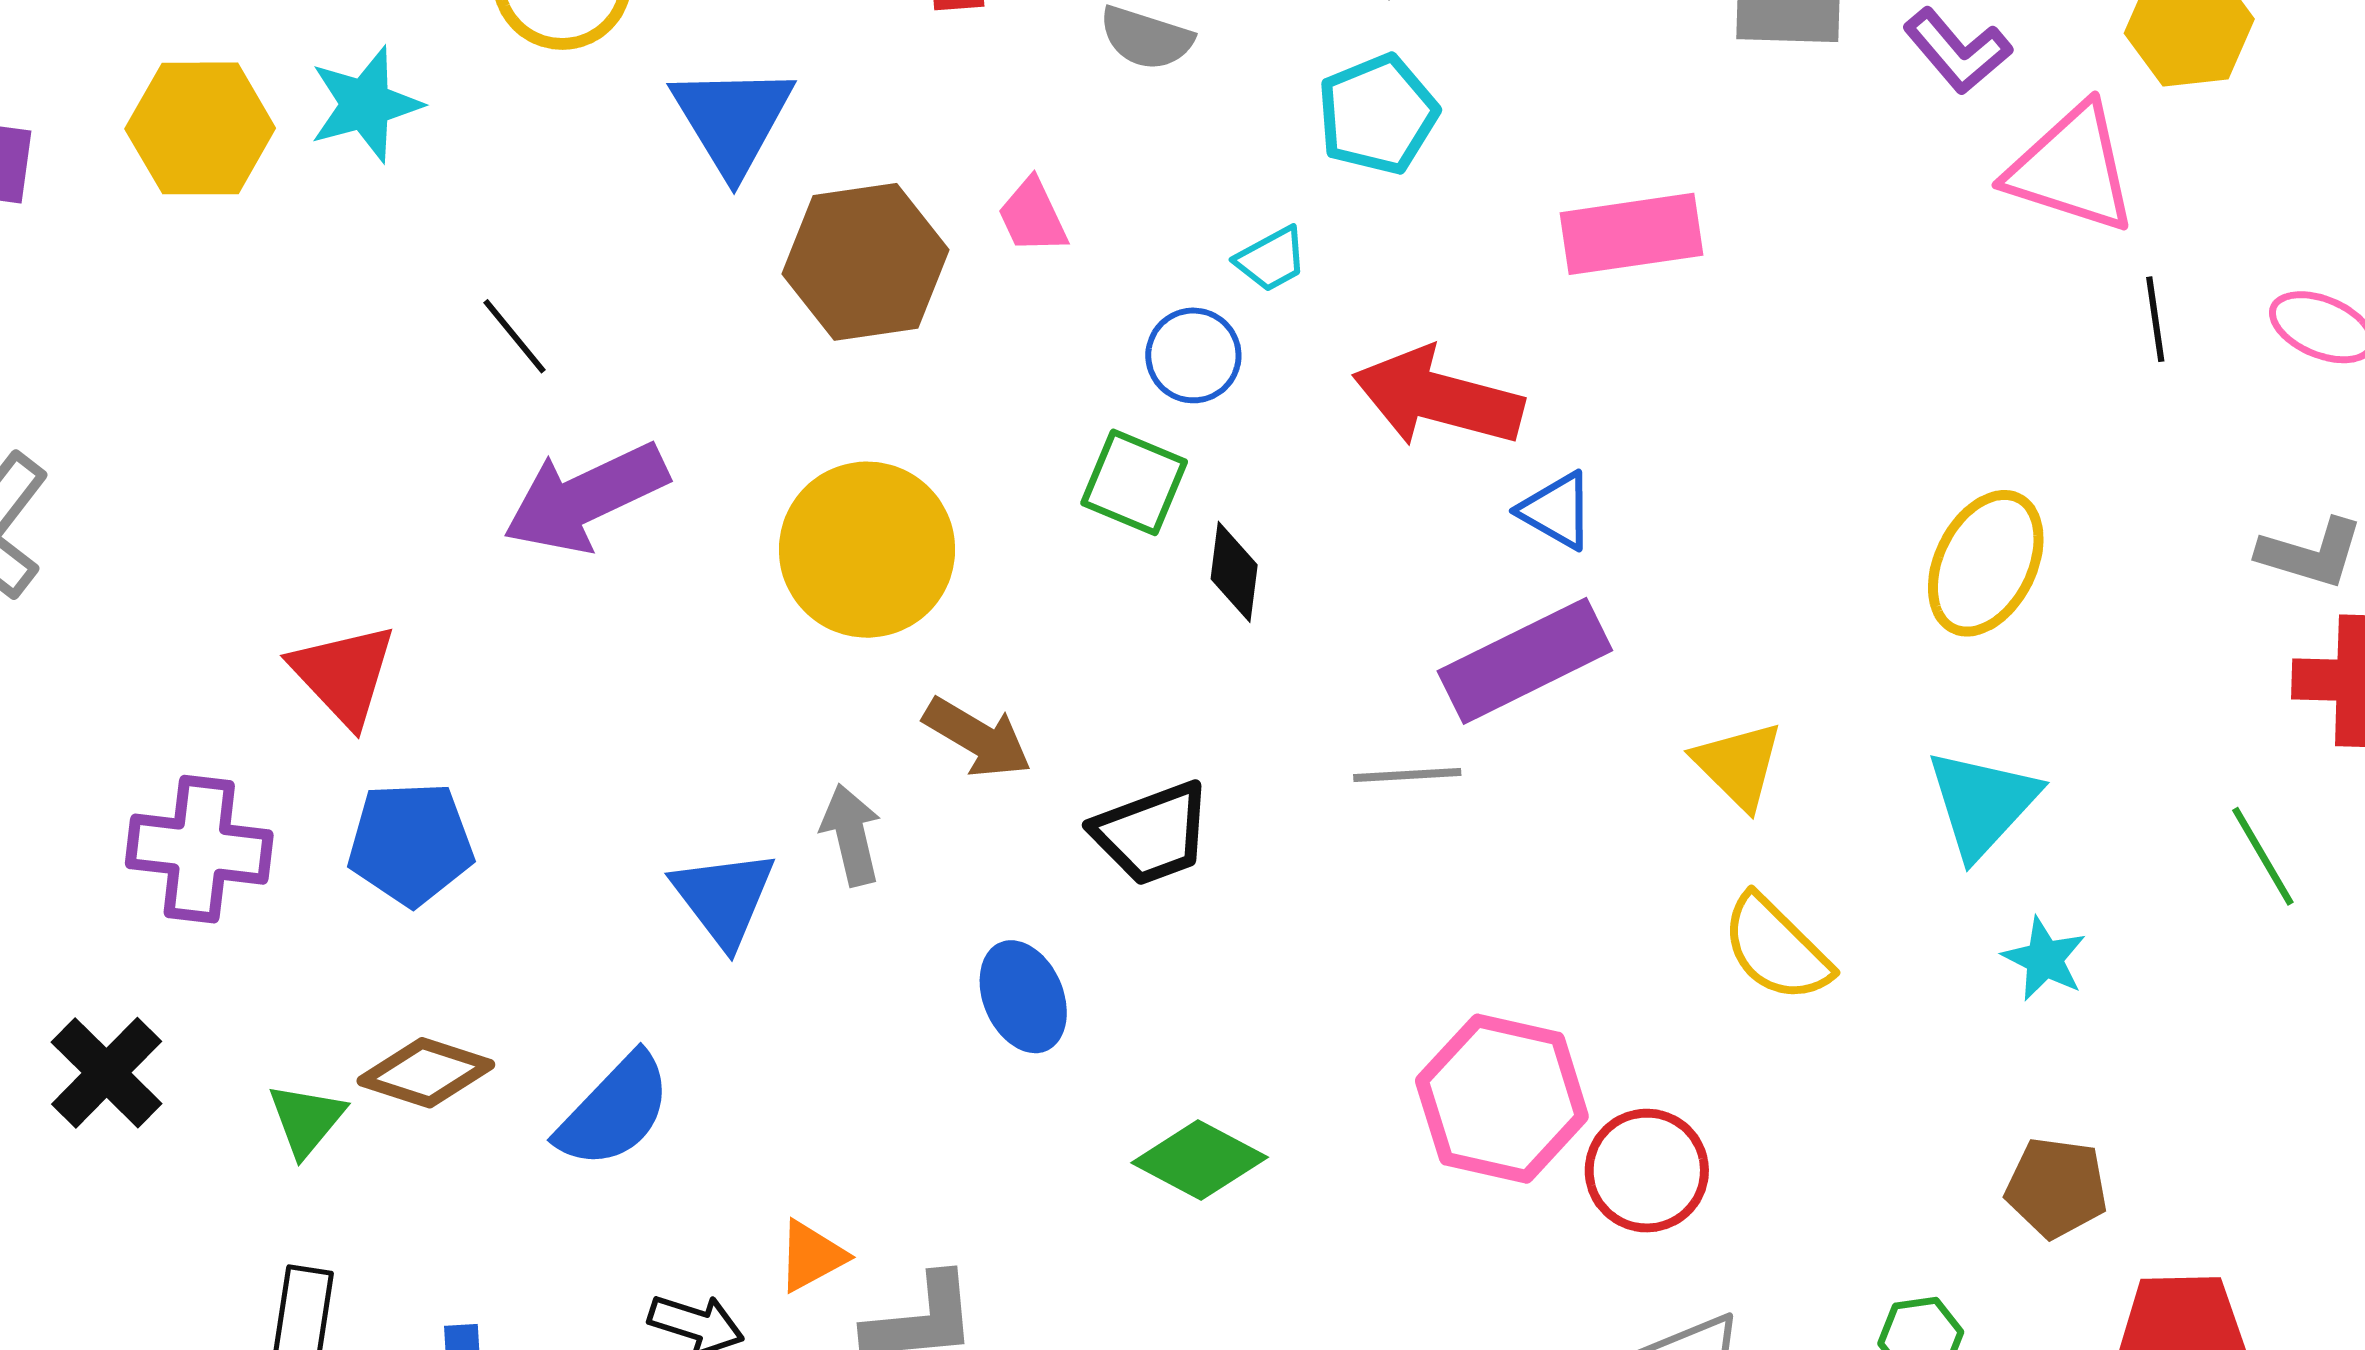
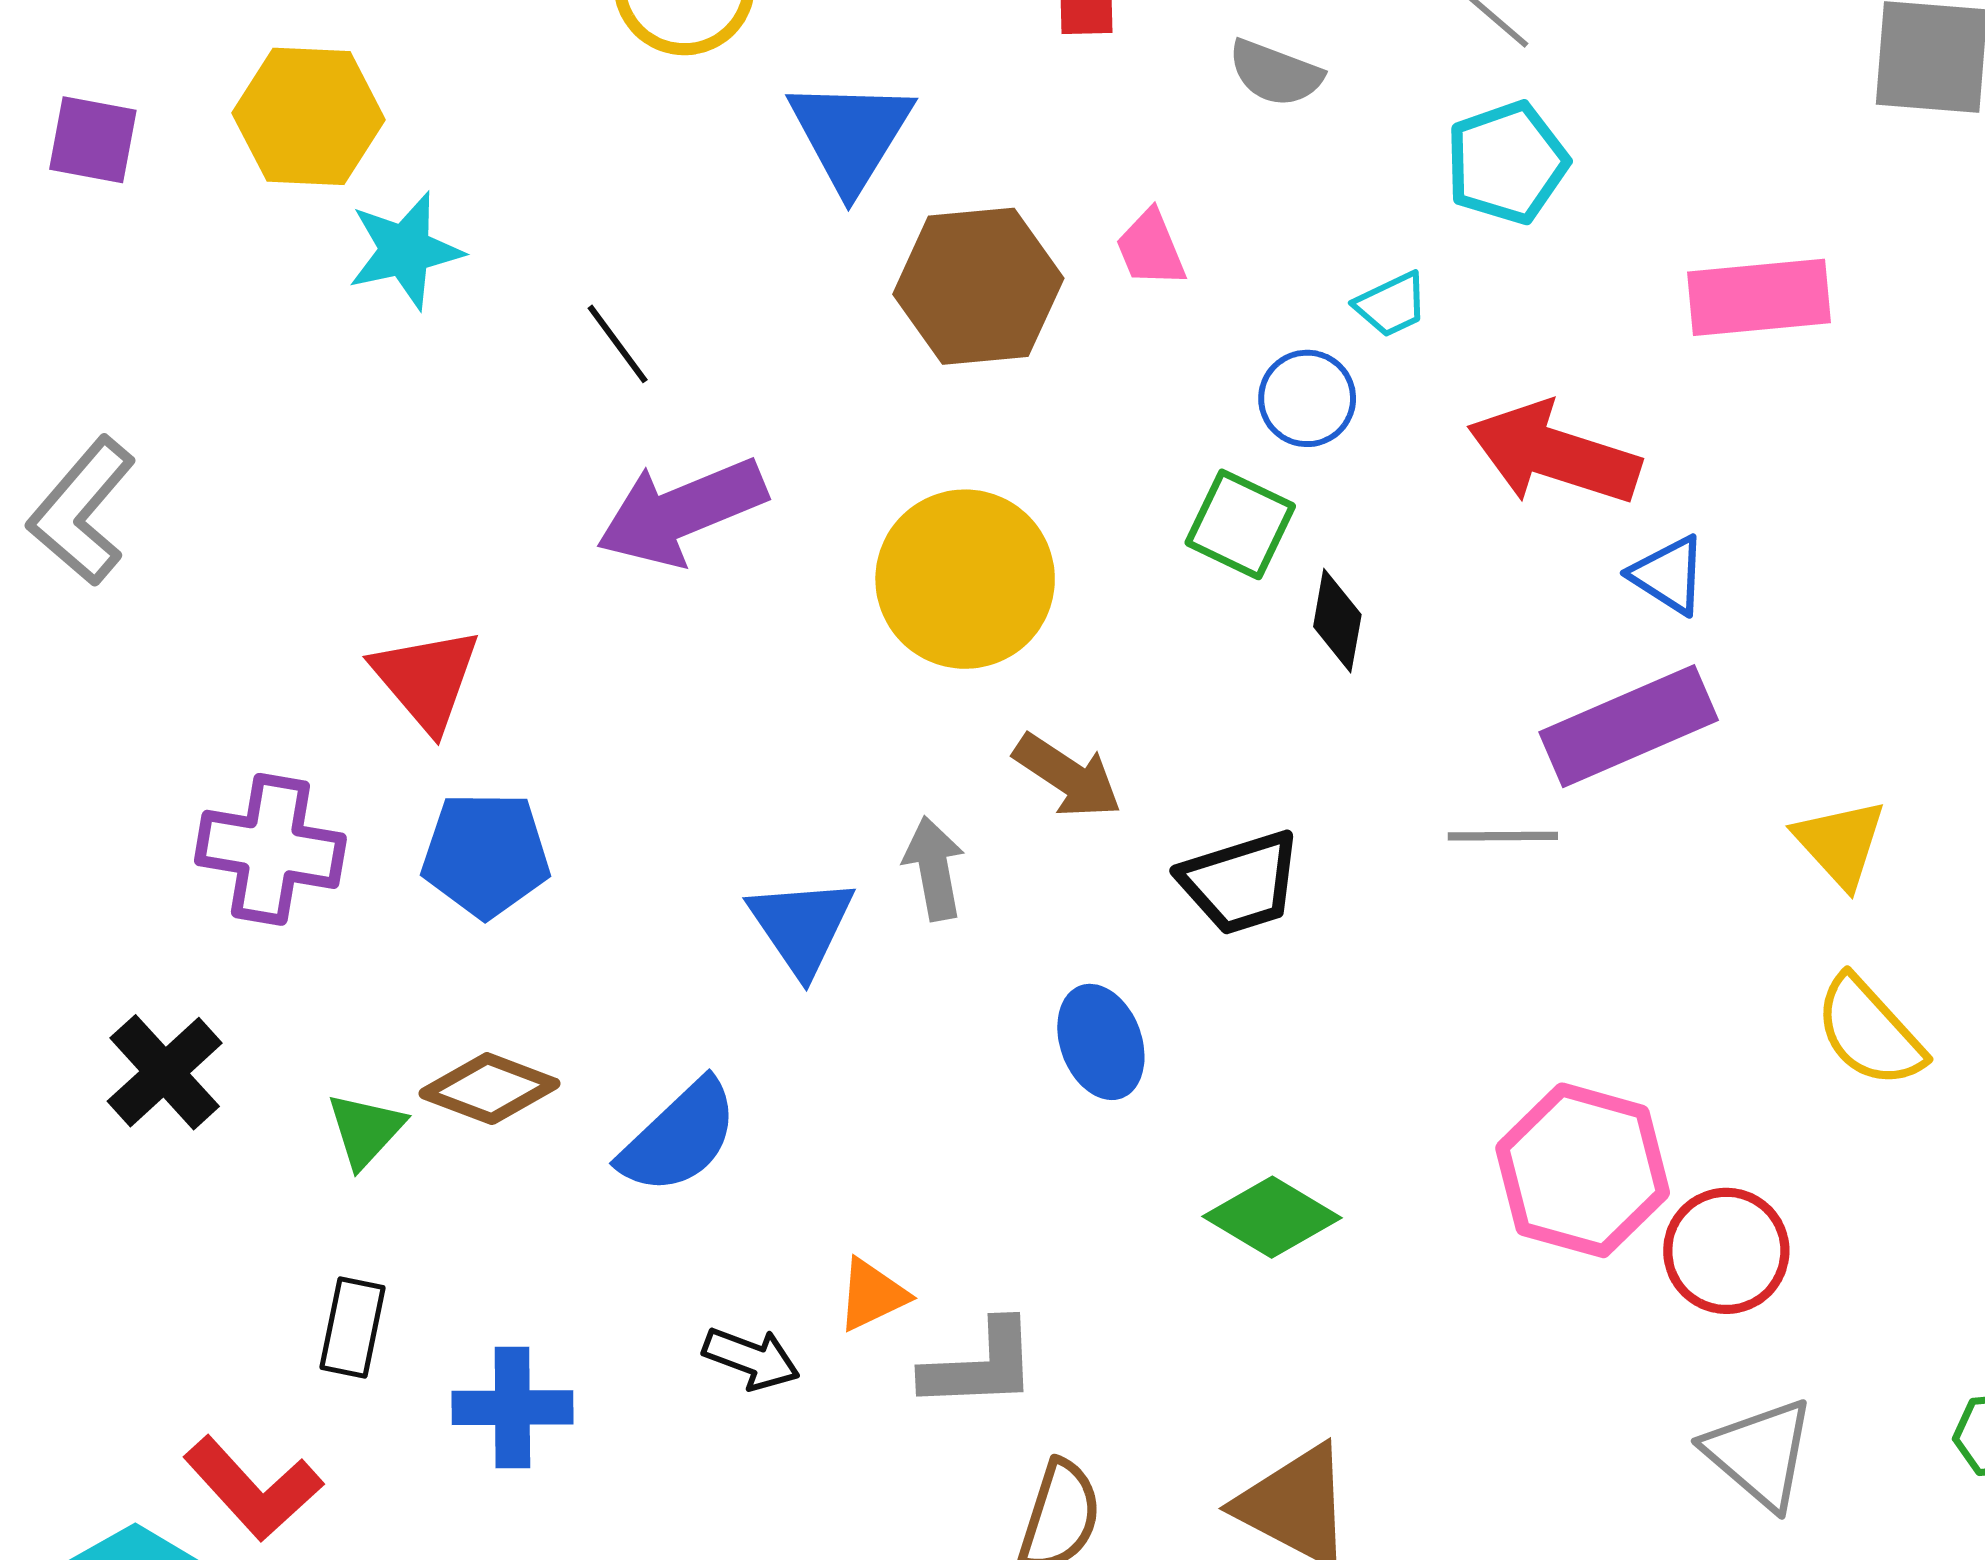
cyan star: (365, 104) -> (405, 250), moved

